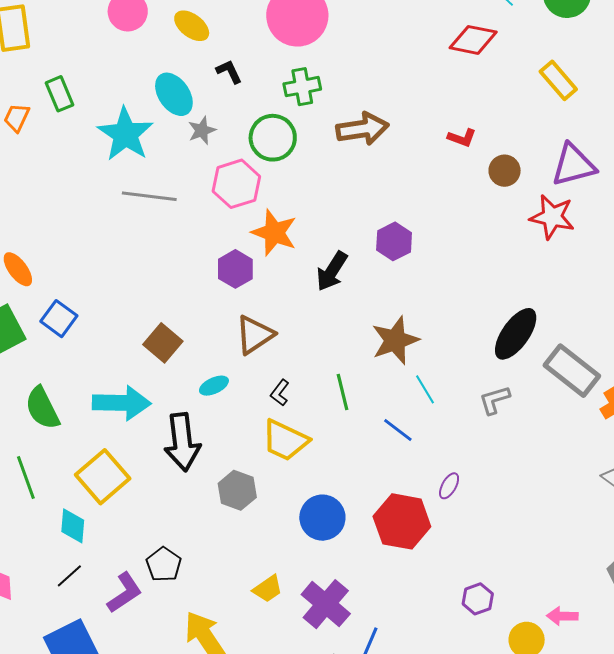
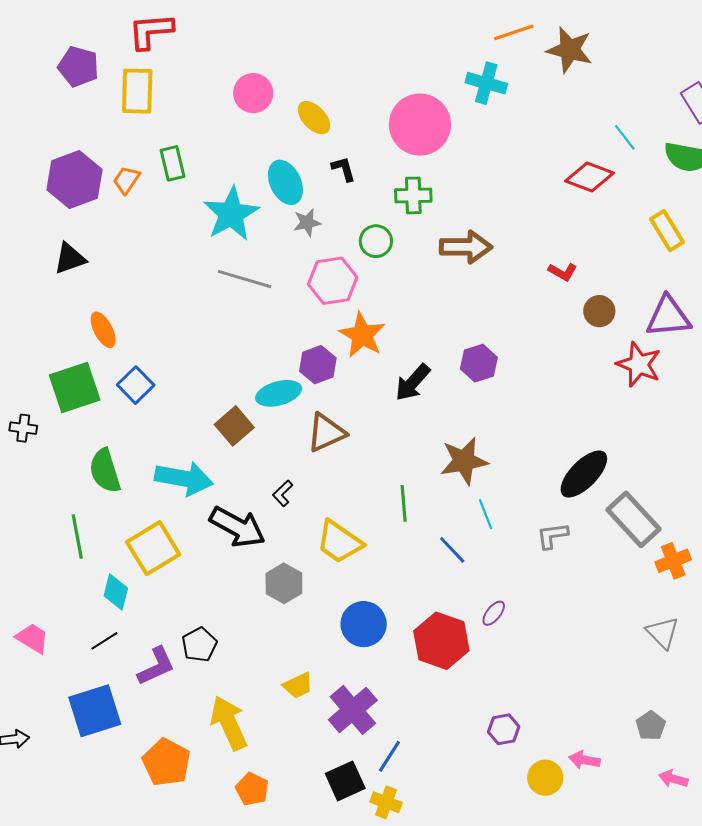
green circle: (273, 138) -> (376, 241), size x0.7
cyan ellipse: (214, 386) -> (279, 393), moved, size x1.5
black L-shape: (280, 393) -> (283, 493), moved
black arrow: (182, 442) -> (237, 527), turned -64

